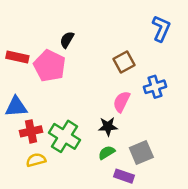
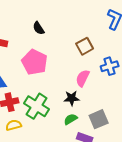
black semicircle: (67, 40) -> (39, 28), turned -64
pink pentagon: (50, 66) -> (35, 62), moved

